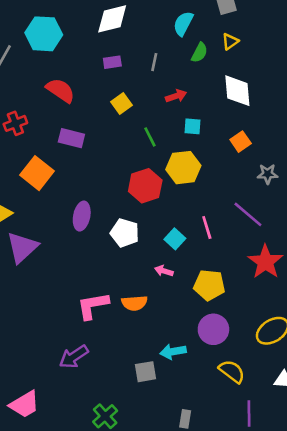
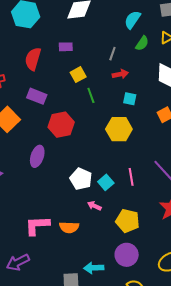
purple rectangle: (112, 62) -> (66, 47), moved
gray line: (154, 62) -> (112, 54), moved
red semicircle: (60, 90) -> (33, 59), turned -115
green line: (150, 137) -> (91, 95), moved
red hexagon: (145, 186) -> (61, 125), moved
white pentagon: (125, 233) -> (81, 179), moved

